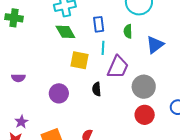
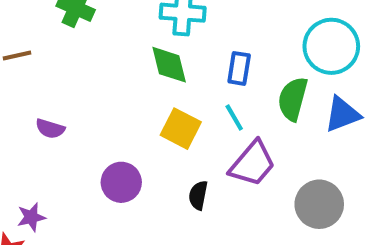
green semicircle: (128, 31) -> (293, 99), size x1.5
blue triangle: (155, 45) -> (342, 114), moved
cyan line: (103, 48) -> (234, 117), turned -48
gray circle: (144, 87) -> (319, 204), moved

